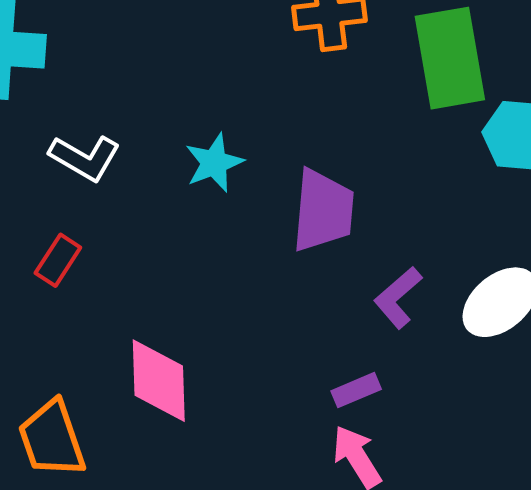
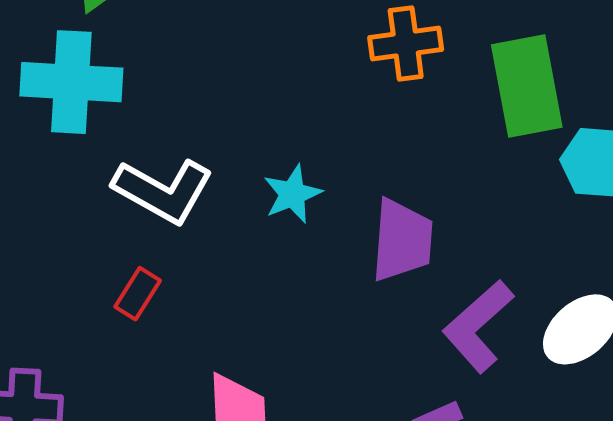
white L-shape: (85, 158) -> (163, 191), size x1.4
purple L-shape: (398, 298) -> (478, 326), size x1.5

